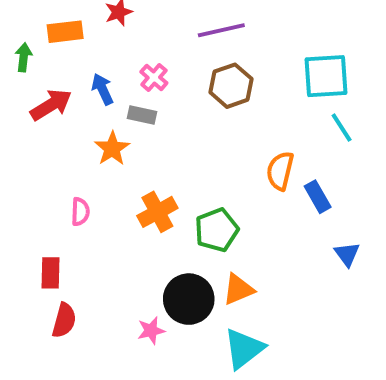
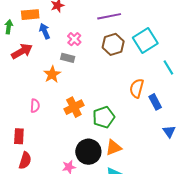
cyan square: (326, 76) -> (145, 41), moved, turned -30
blue arrow: (102, 89) -> (45, 31), moved

